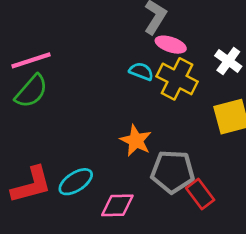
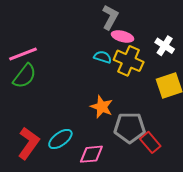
red L-shape: (31, 185) -> (29, 143), turned -36

